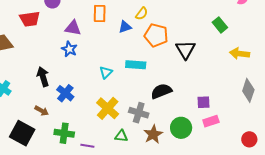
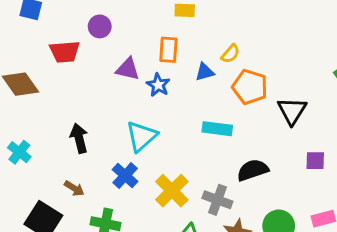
blue star: (69, 49) -> (158, 85), moved
cyan triangle: (106, 72) -> (141, 136), moved, size x1.6
blue cross: (65, 93) -> (125, 176), moved
purple square: (204, 102) -> (315, 161), moved

